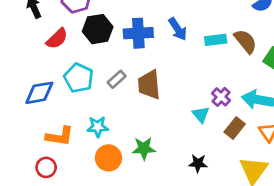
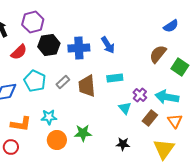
cyan rectangle: (216, 40) -> (115, 78), moved
brown semicircle: (245, 41) -> (158, 54), turned -102

